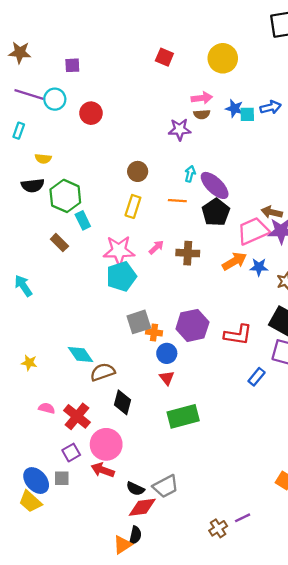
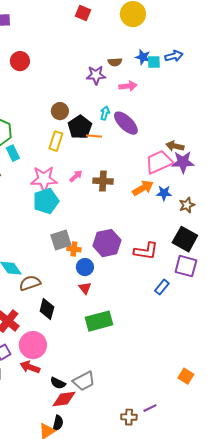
pink arrow: (202, 98) -> (128, 86), moved
black pentagon: (216, 212) -> (80, 127), moved
brown cross: (218, 528) -> (129, 417), turned 35

